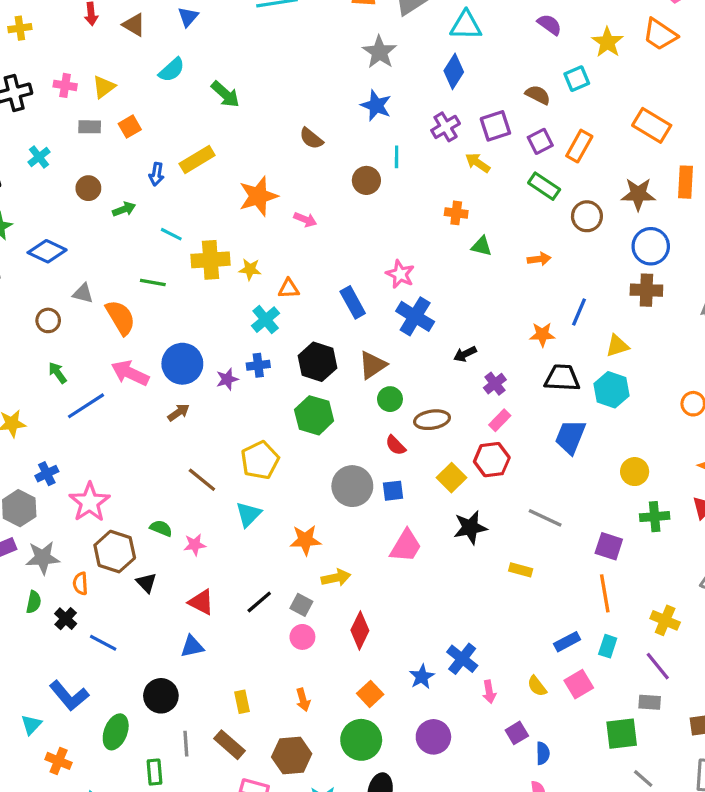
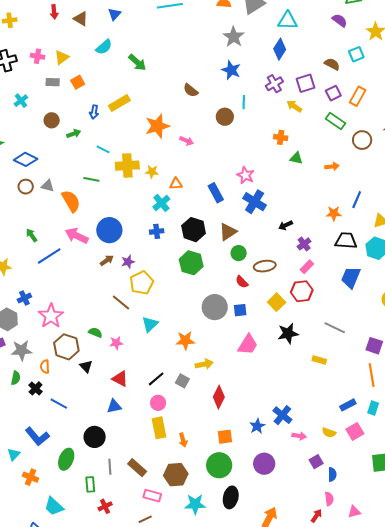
brown circle: (48, 320) -> (26, 187), moved
purple star: (227, 379) -> (128, 262), moved
yellow pentagon: (260, 460) -> (142, 283), moved
pink circle: (302, 637) -> (158, 403), moved
yellow semicircle: (537, 686) -> (329, 433), turned -32
pink arrow: (489, 692) -> (299, 436), turned -72
orange square: (370, 694) -> (225, 437), turned 35
yellow rectangle: (242, 702) -> (159, 428), moved, size x1.5

